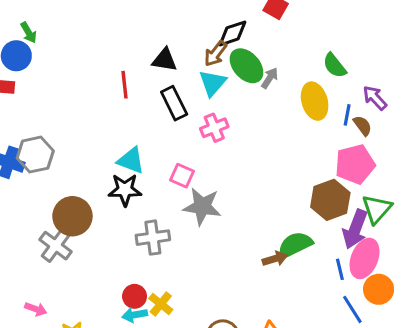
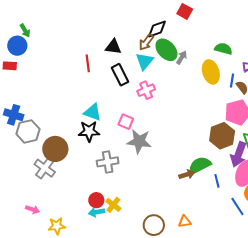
green semicircle: (335, 65) -> (223, 49), turned 144
gray hexagon: (35, 155) -> (28, 131), moved
blue line: (340, 269) -> (217, 181), moved

